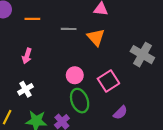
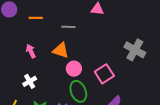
orange triangle: (96, 37) -> (61, 50), moved, turned -30
pink arrow: (27, 56) -> (31, 51), turned 136

